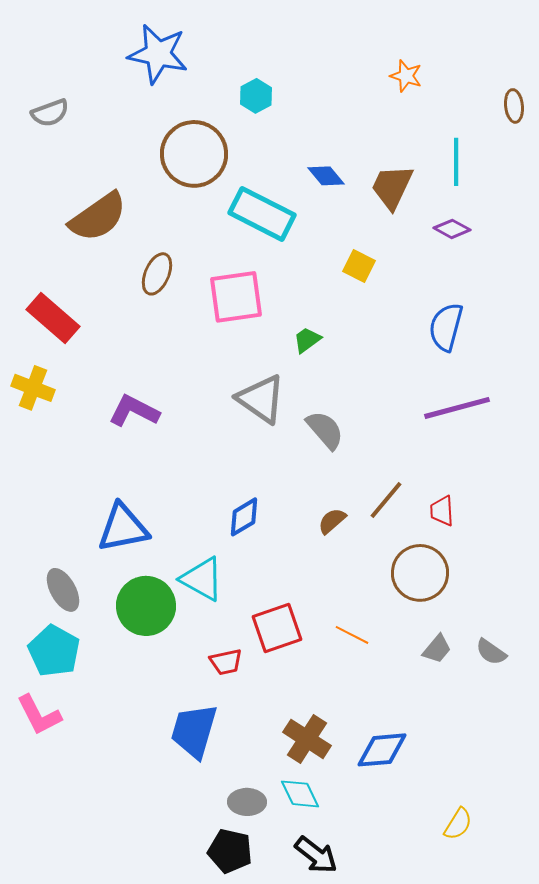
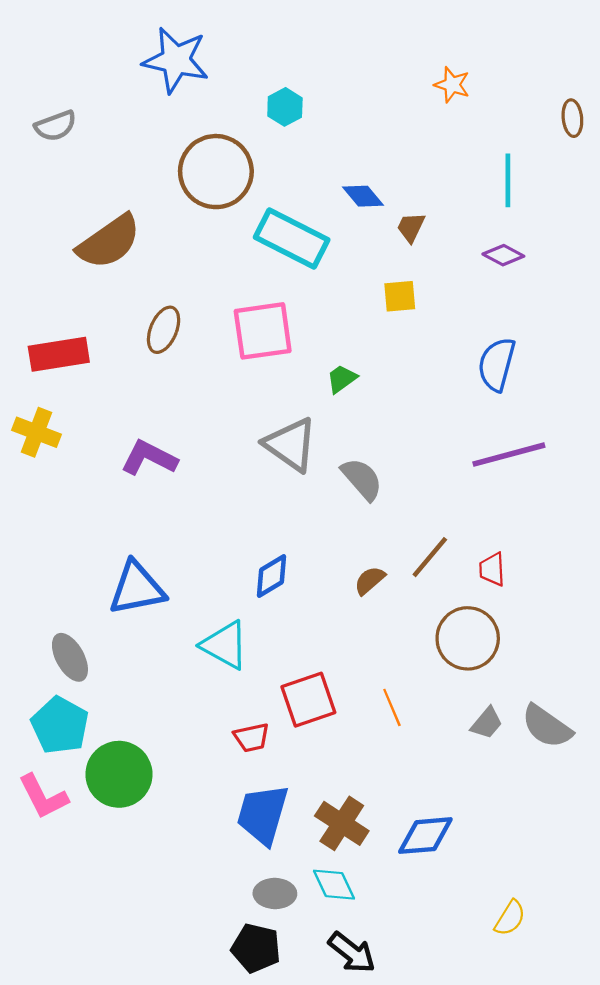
brown trapezoid: (392, 187) -> (411, 227), moved, size x0.6
yellow square: (359, 266) -> (400, 296), turned -32
brown ellipse: (157, 274) -> (164, 330), moved
red rectangle: (53, 318) -> (59, 354), turned -50
green circle: (146, 606) -> (119, 774), moved
orange line: (352, 635) -> (392, 707), turned 40
gray semicircle: (491, 652) -> (547, 726), size x1.5
blue trapezoid: (194, 731) -> (263, 814), moved

